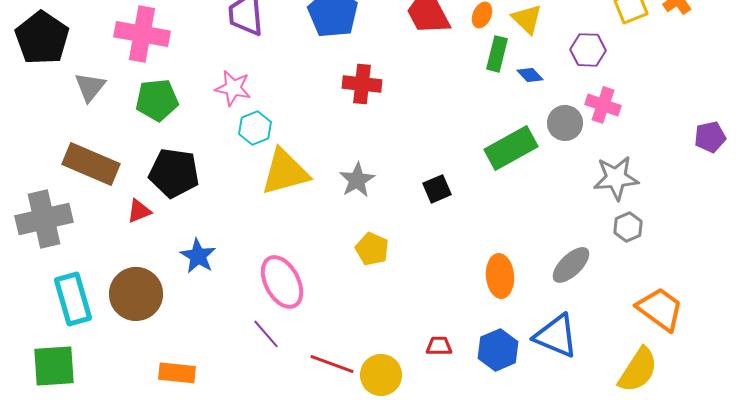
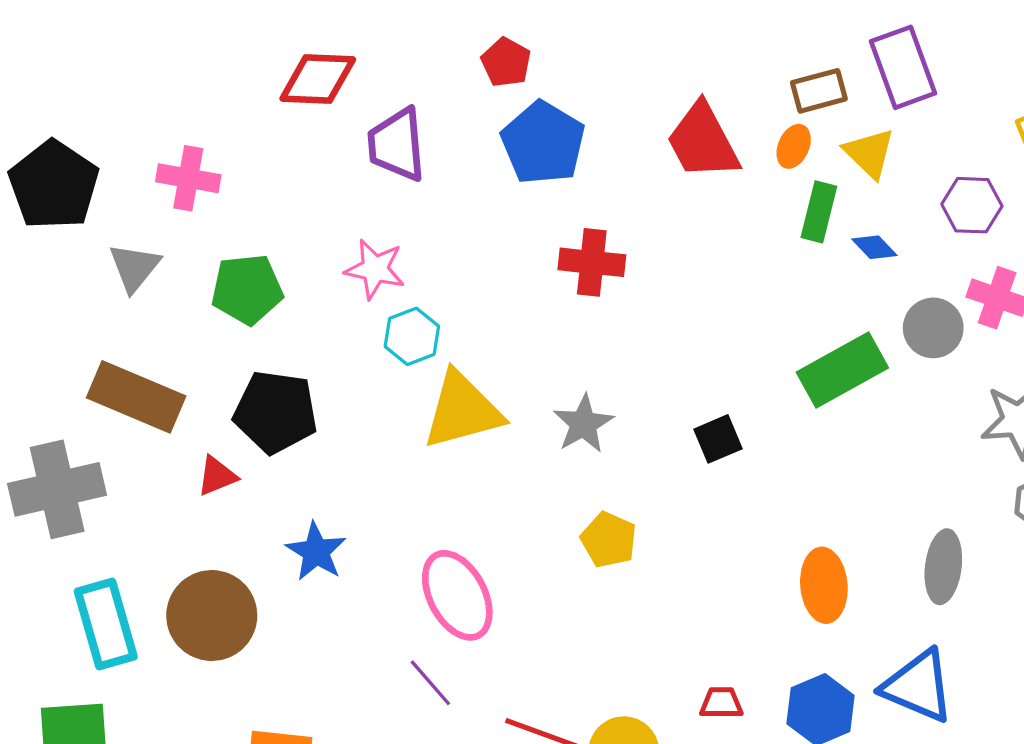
pink cross: (142, 34) -> (188, 178), moved, size x0.7
gray ellipse: (571, 265) -> (943, 567), turned -39

